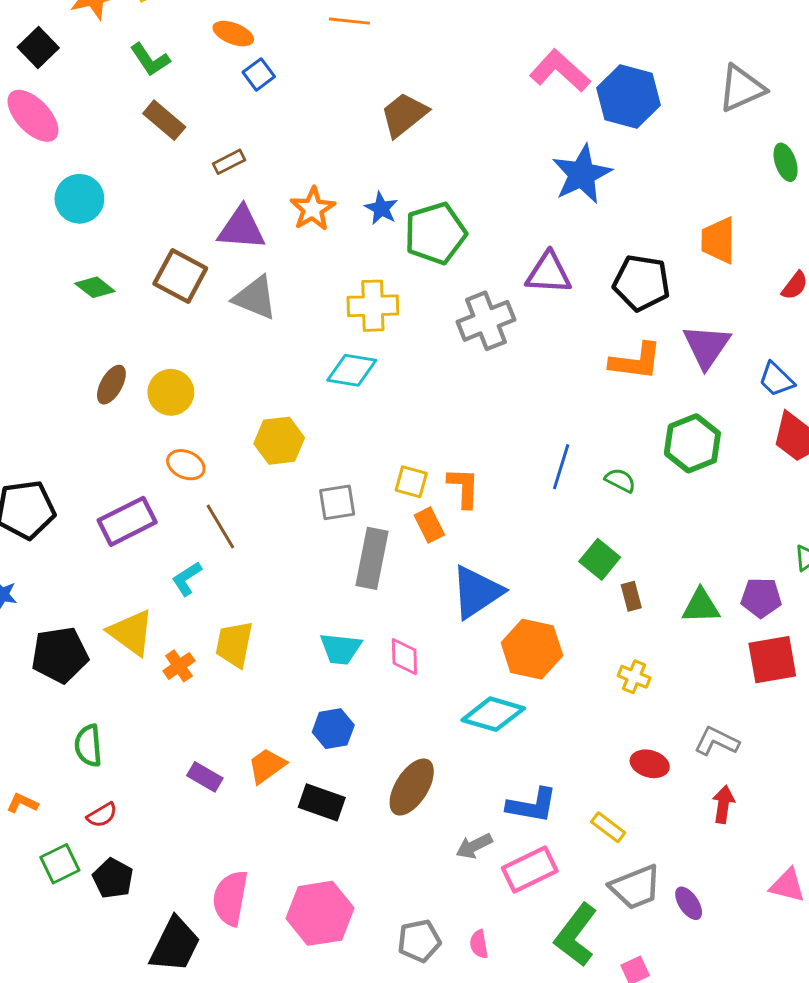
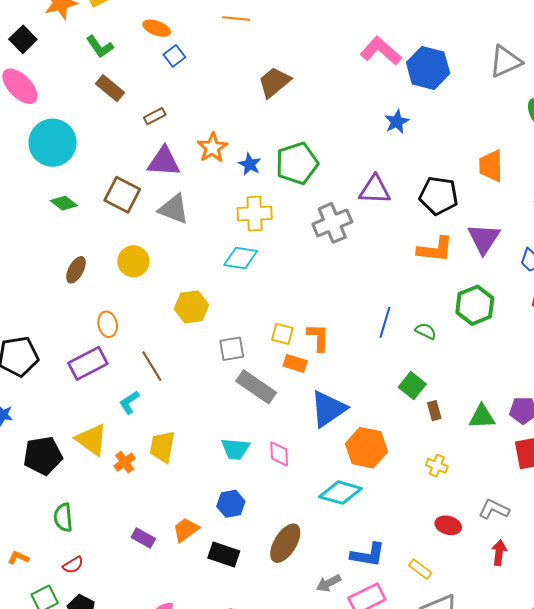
blue star: (582, 174) -> (397, 122), size x0.6
cyan circle: (79, 199) -> (53, 143), size x1.4
blue star: (381, 208) -> (250, 164), moved
yellow circle: (171, 392) -> (133, 261), moved
orange ellipse: (186, 465) -> (108, 324), moved, turned 55
orange rectangle: (429, 525) -> (295, 363), turned -45
gray rectangle: (372, 558) -> (256, 387), turned -66

